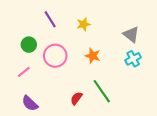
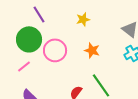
purple line: (50, 19) -> (39, 14), moved
green circle: (29, 45) -> (29, 39), size x1.6

